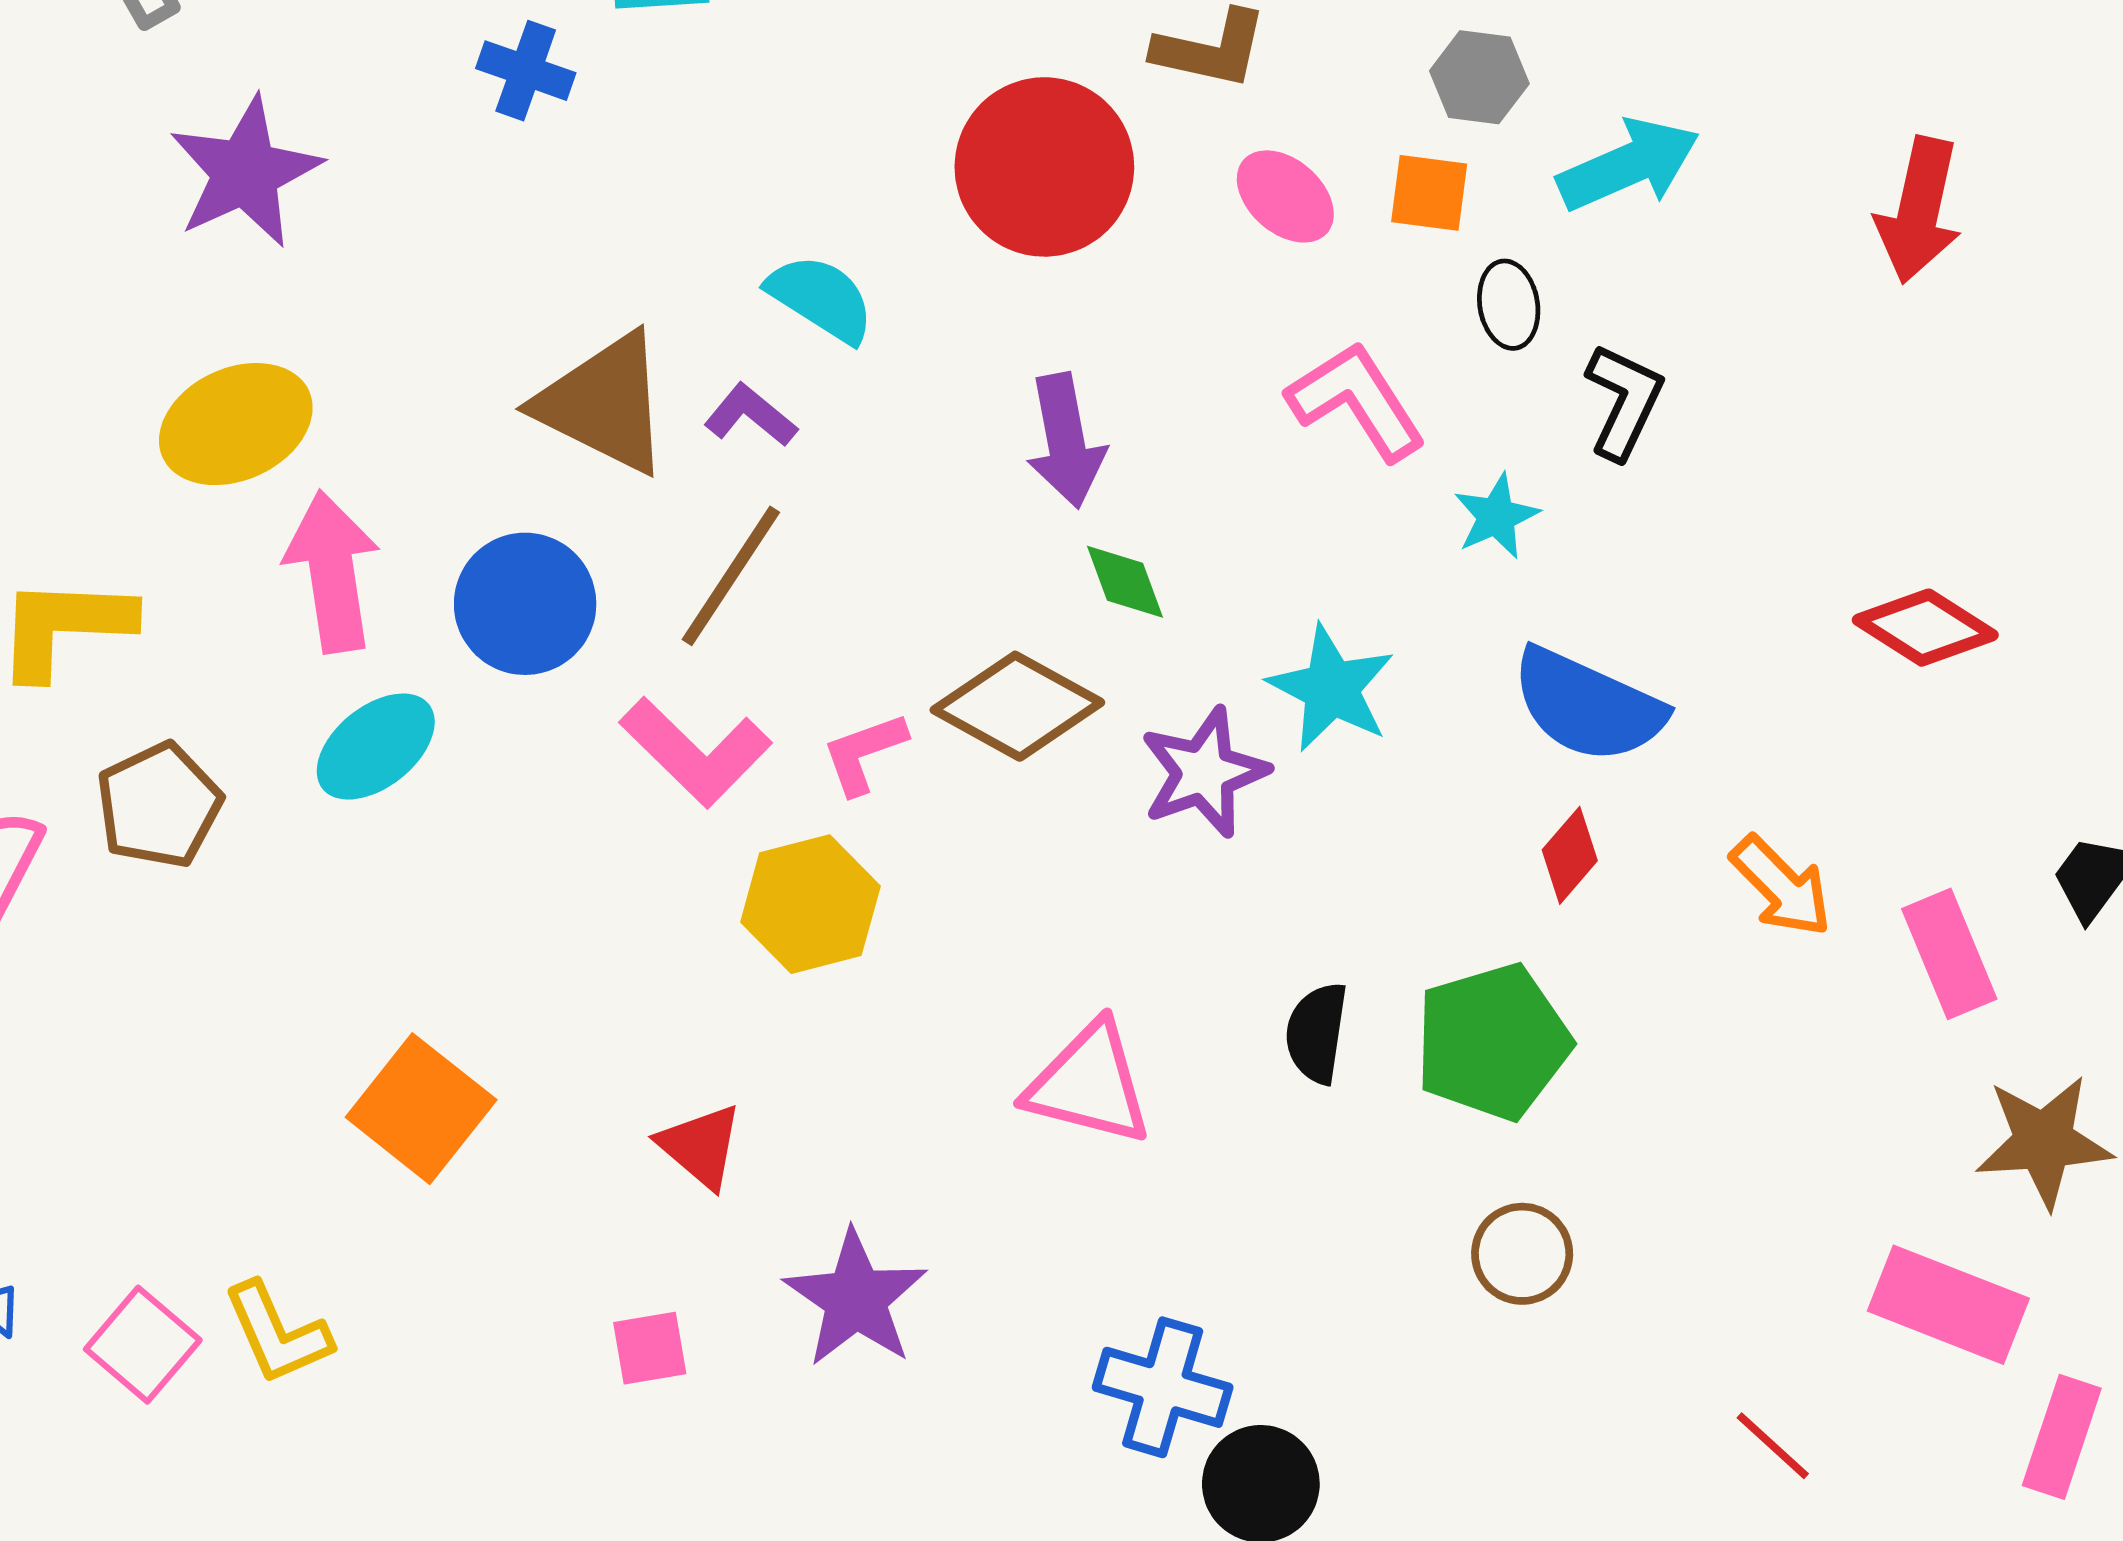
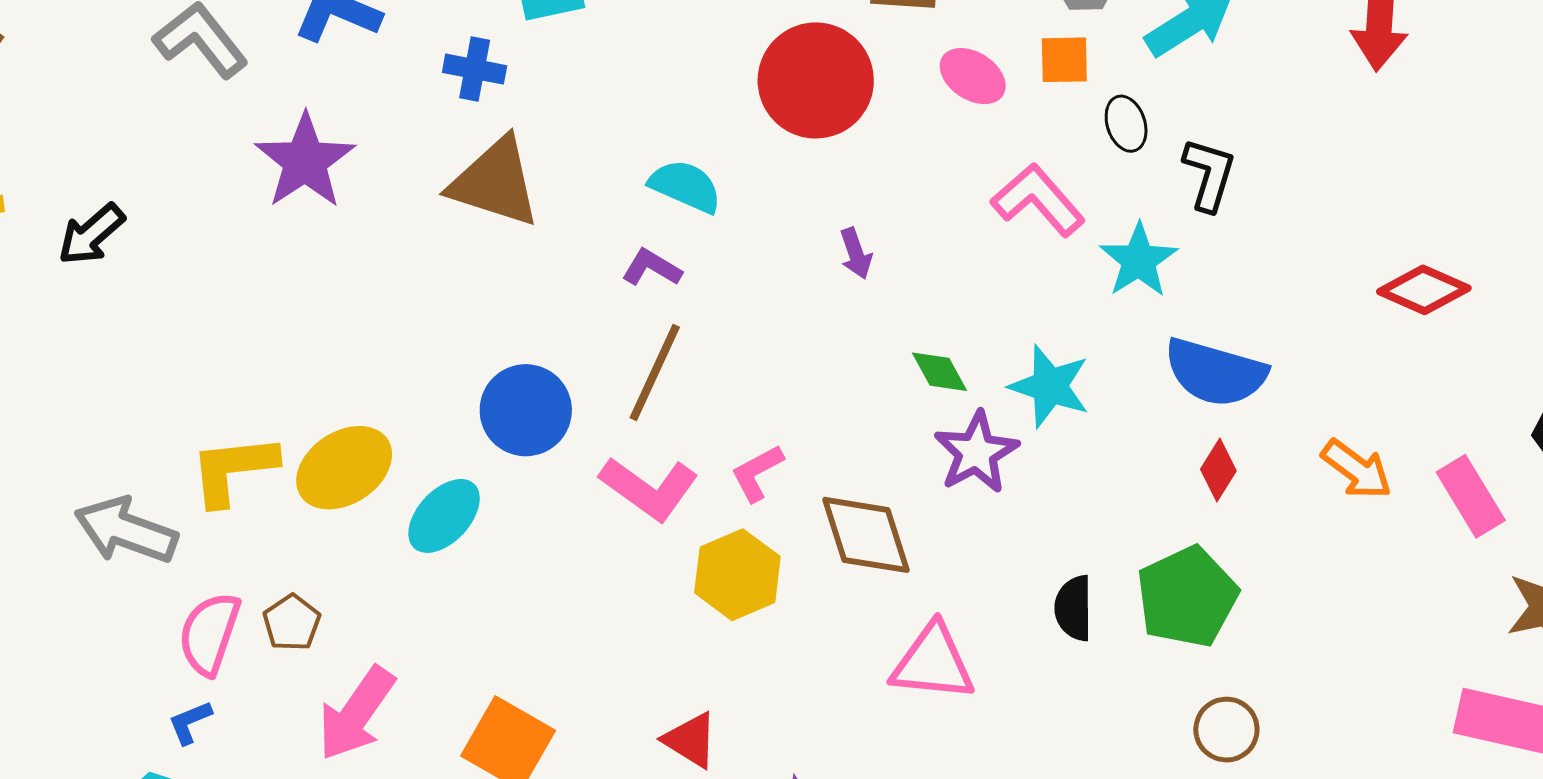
brown triangle: (604, 403) -> (495, 182), moved
yellow ellipse: (236, 424) -> (344, 468), moved
purple arrow: (1066, 441) -> (856, 254), size x0.6
cyan star: (1496, 516) -> (1139, 260), size x1.4
pink arrow: (332, 572) -> (356, 713), moved, turned -128
green diamond: (1125, 582) -> (940, 372), moved
brown diamond: (1017, 706) -> (866, 535), moved, turned 52
brown pentagon: (159, 805) -> (292, 623), moved, size x0.7

